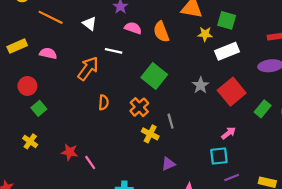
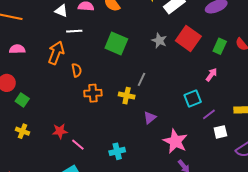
white triangle: (90, 24) -> (61, 11), moved
orange semicircle: (104, 102) -> (77, 70), moved
orange cross: (139, 107) -> (93, 93), moved, turned -36
gray line: (171, 121) -> (142, 79), turned 56
pink arrow: (229, 133) -> (212, 75), moved
pink line: (90, 162) -> (78, 145), moved

